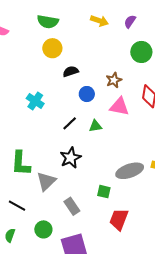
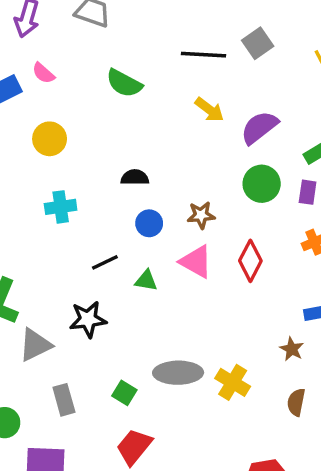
purple semicircle: (130, 21) -> (259, 127), size x1.6
yellow circle: (52, 48) -> (50, 139), moved
cyan cross: (35, 101) -> (61, 207), turned 30

